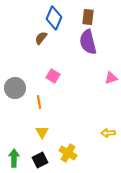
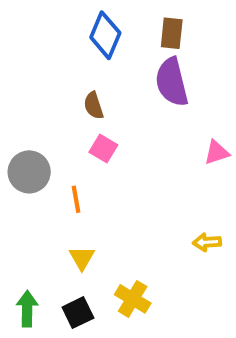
brown semicircle: (41, 38) -> (94, 106), moved, turned -56
yellow arrow: (108, 133) -> (207, 242), moved

